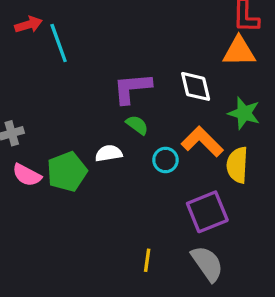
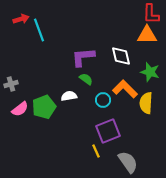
pink semicircle: (27, 175) -> (20, 109), turned -66
purple square: (207, 212) -> (108, 131), moved
yellow line: (147, 260) -> (96, 151), moved, turned -32

